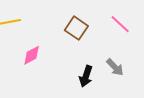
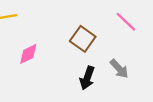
brown square: (76, 28) -> (83, 39), moved

